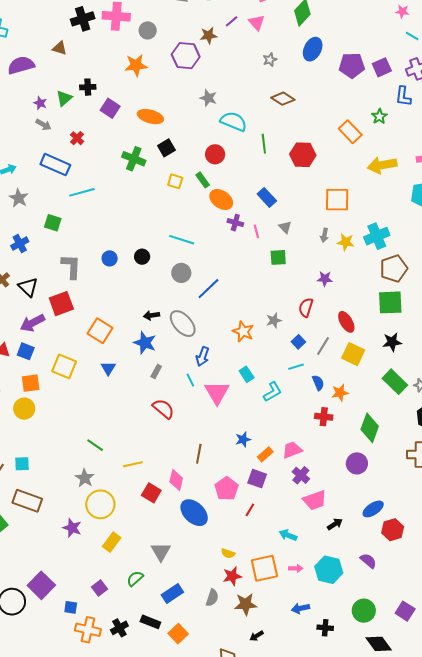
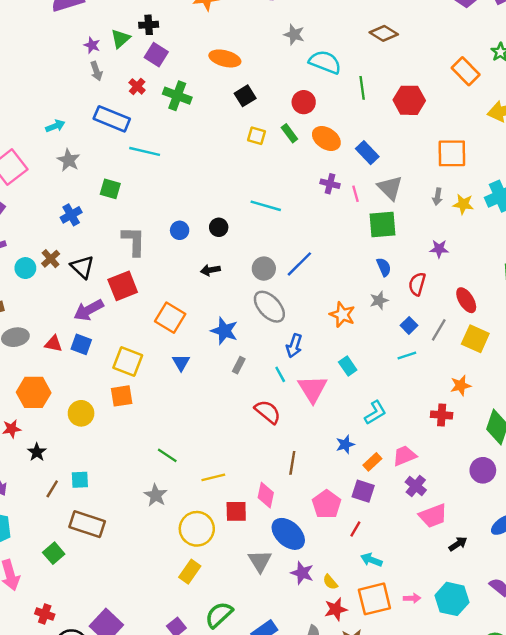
purple square: (110, 108) -> (156, 55), moved
gray arrow: (43, 125) -> (96, 71), turned 42
green cross: (134, 159) -> (177, 96), moved
cyan line: (82, 192) -> (145, 151), turned 30
orange ellipse: (221, 199) -> (326, 139), moved
gray triangle: (285, 227) -> (390, 188), size x1.6
green square: (278, 257) -> (382, 224), size x1.4
gray circle: (181, 273) -> (264, 269), moved
black arrow: (151, 315) -> (210, 270), moved
orange square: (31, 383) -> (122, 396), moved
blue semicircle: (318, 383) -> (384, 267), moved
cyan L-shape: (273, 392) -> (375, 413), moved
red semicircle: (163, 409) -> (268, 412), moved
red square: (151, 493) -> (236, 511), turned -30
yellow circle: (100, 504) -> (197, 529), moved
purple star: (72, 528) -> (302, 573), moved
cyan arrow: (288, 535) -> (371, 560), moved
gray triangle: (161, 552) -> (260, 561), moved
yellow semicircle: (228, 553) -> (330, 582), turned 32
green semicircle: (135, 578) -> (219, 615), size x1.4

